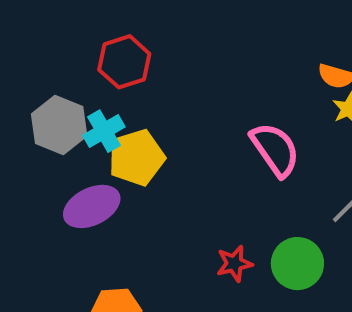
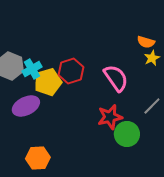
red hexagon: (124, 62) -> (71, 71), moved
red star: (234, 264) -> (110, 117), moved, size x1.4

